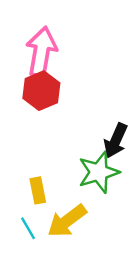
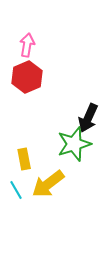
pink arrow: (41, 52) -> (27, 45), size x0.6

